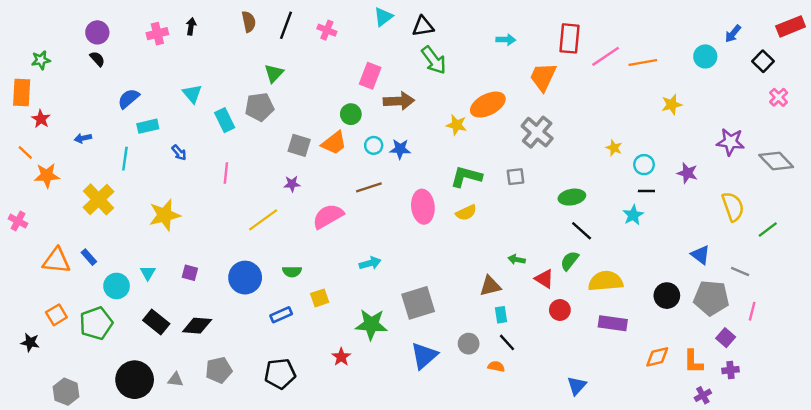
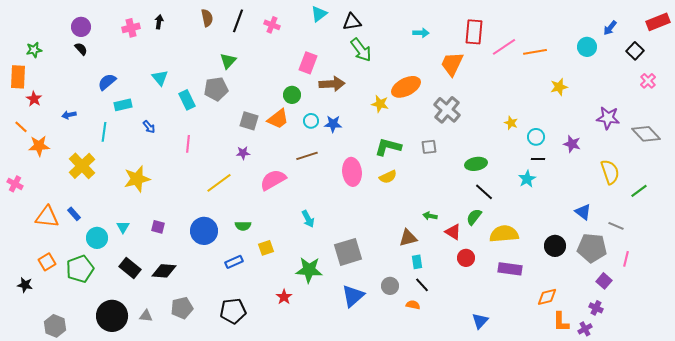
cyan arrow: (370, 263) -> (308, 219), turned 78
orange L-shape: (693, 362) -> (561, 322), moved
purple cross: (731, 370) -> (596, 308), moved, turned 32

